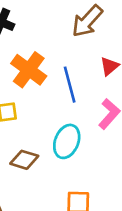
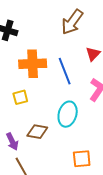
orange cross: (29, 70) -> (33, 64), turned -32

